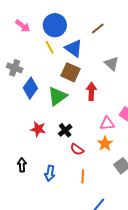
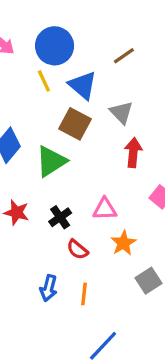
gray triangle: (112, 64) -> (121, 113), moved
red arrow: (91, 91) -> (133, 152), moved
pink triangle: (107, 124) -> (105, 209), moved
blue arrow: (50, 173) -> (49, 288), moved

